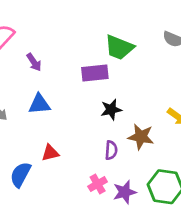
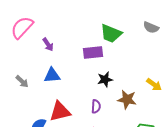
purple semicircle: (111, 150) -> (96, 106), moved
red triangle: (50, 153) -> (60, 111), size x1.6

